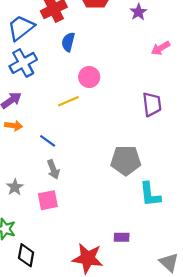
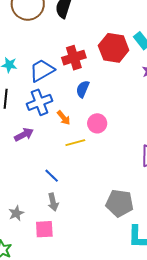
orange arrow: (14, 126) -> (64, 118), moved, turned 35

